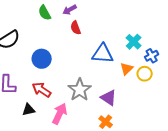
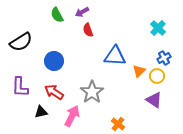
cyan cross: (134, 42) -> (158, 28), moved
purple triangle: (109, 98) -> (154, 100), moved

